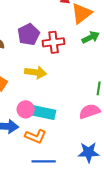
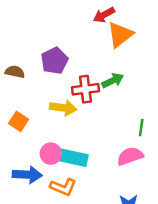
green arrow: (91, 37) -> (113, 81), moved
red cross: (54, 42) -> (85, 89), moved

